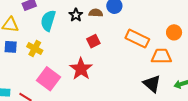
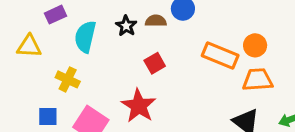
orange circle: (174, 32) -> (255, 45), moved
blue square: (11, 47) -> (48, 116), moved

